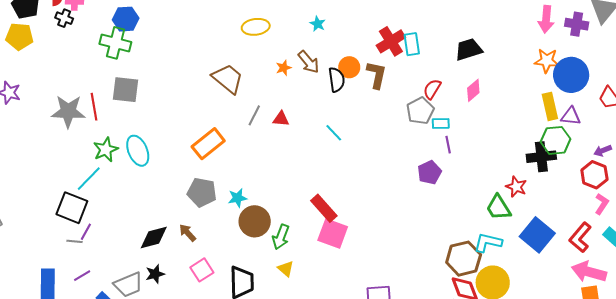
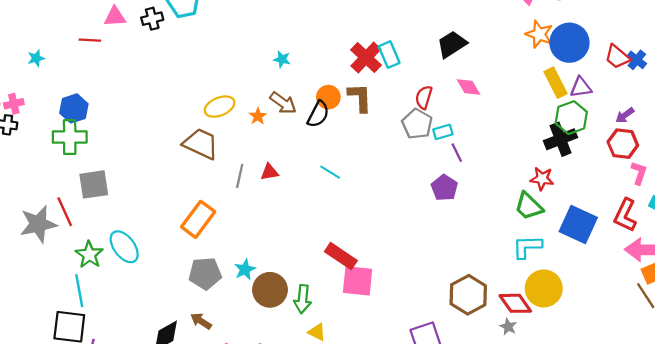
yellow ellipse: (256, 27) -> (220, 107), moved
orange star: (547, 61) -> (539, 34), turned 30
black semicircle: (337, 80) -> (318, 114), turned 50
pink diamond: (473, 90) -> (469, 87), turned -65
cyan line: (89, 179) -> (79, 291), turned -40
brown hexagon: (464, 259) -> (468, 295), moved

